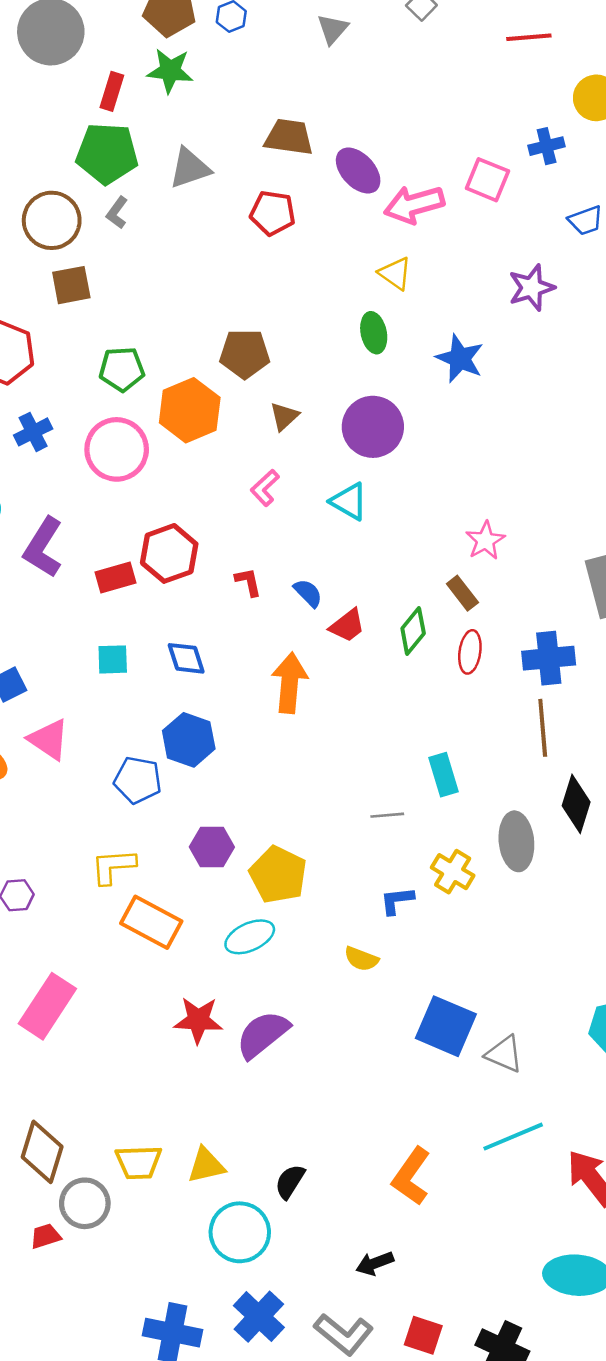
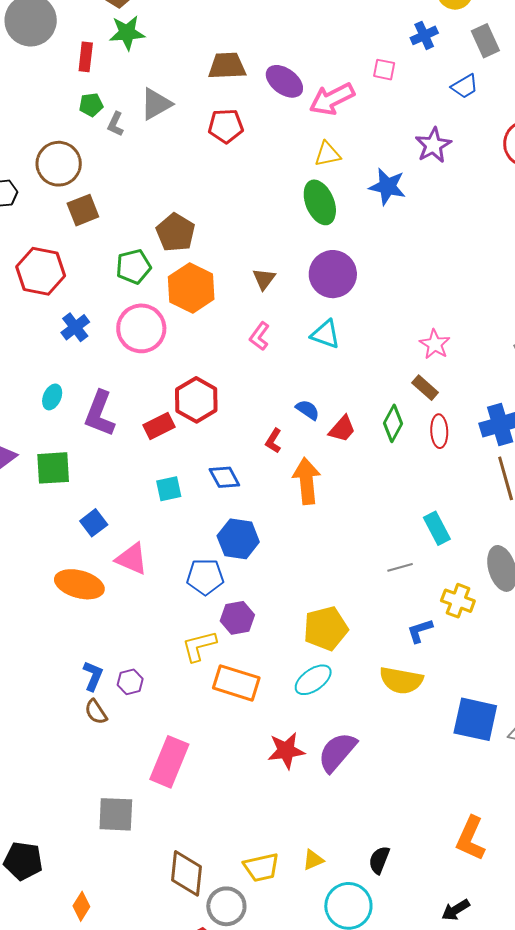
green pentagon: (107, 153) -> (91, 105), size x0.5
pink square: (487, 180) -> (384, 70), size x0.7
gray L-shape: (117, 213) -> (116, 124), moved
yellow triangle: (395, 273) -> (327, 154), turned -36
green ellipse: (374, 333) -> (320, 202), size x1.4
brown pentagon: (245, 354) -> (176, 232), moved, turned -30
blue star: (460, 358) -> (387, 187), moved
red L-shape: (248, 582) -> (273, 441), moved, turned -125
purple hexagon: (212, 847) -> (237, 618), moved
yellow pentagon: (278, 875) -> (326, 628), turned -30
yellow semicircle: (361, 959) -> (401, 680), size x1.6
yellow triangle: (206, 1165) -> (313, 860), size x0.7

